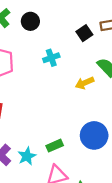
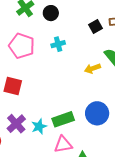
cyan cross: (51, 58) -> (58, 44), moved
green rectangle: (55, 146) -> (63, 119), size x1.5

